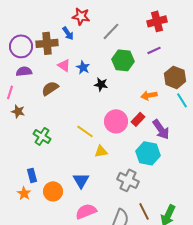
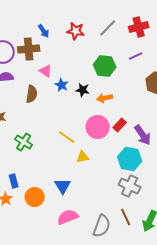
red star: (81, 16) -> (76, 31), moved
gray line: (111, 31) -> (108, 28), moved
blue arrow: (68, 33) -> (44, 31), moved
blue star: (83, 67) -> (62, 85), moved
brown semicircle: (50, 88) -> (32, 94), turned 132
orange arrow: (149, 95) -> (105, 98), moved
gray cross: (128, 180) -> (130, 186), moved

